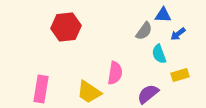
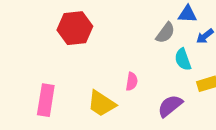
pink semicircle: (115, 73) -> (132, 82), size x0.7

